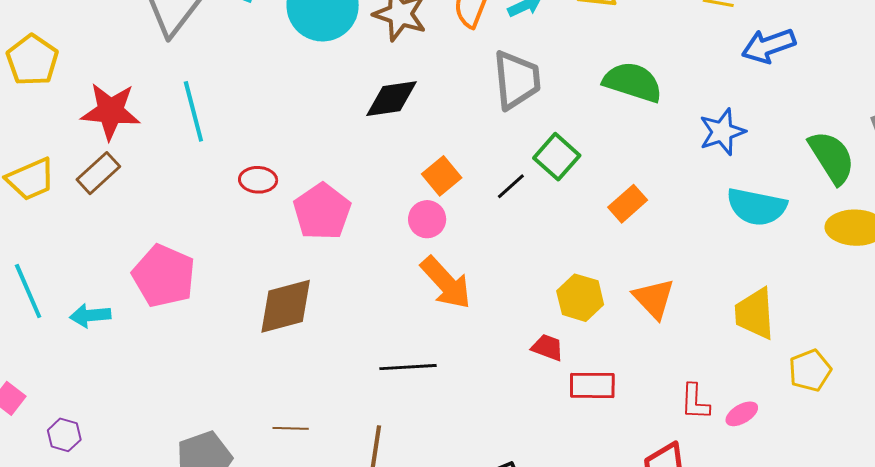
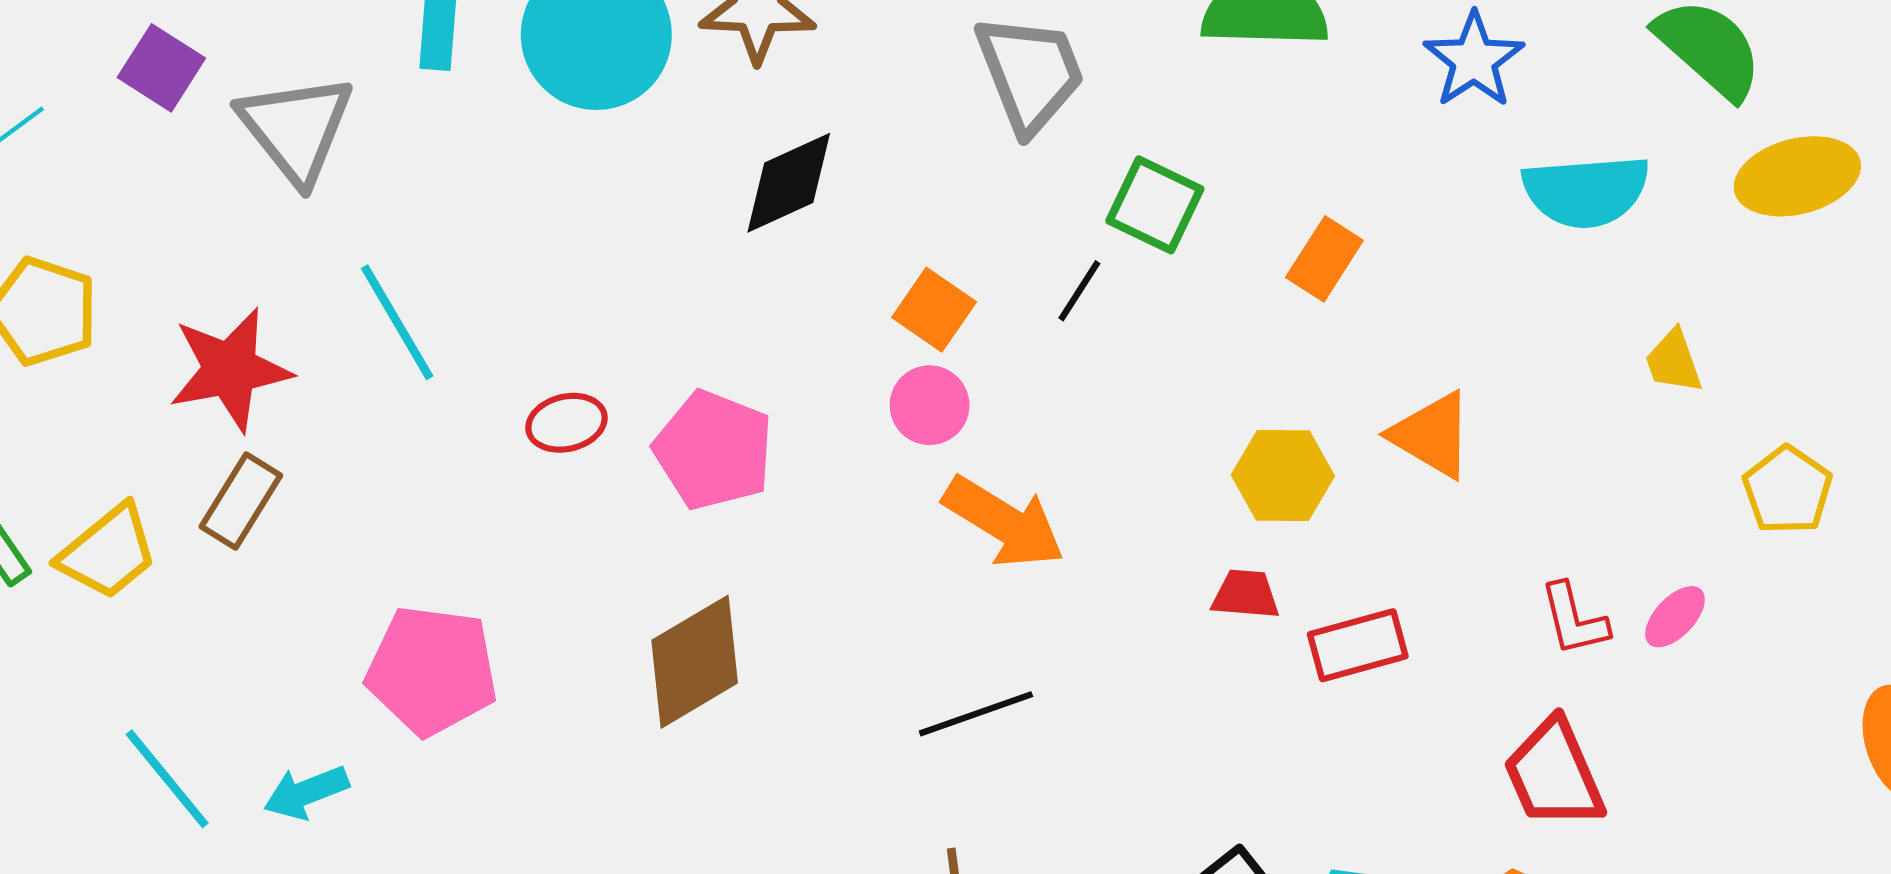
yellow trapezoid: (755, 314) -> (1674, 361), moved, size x0.6

